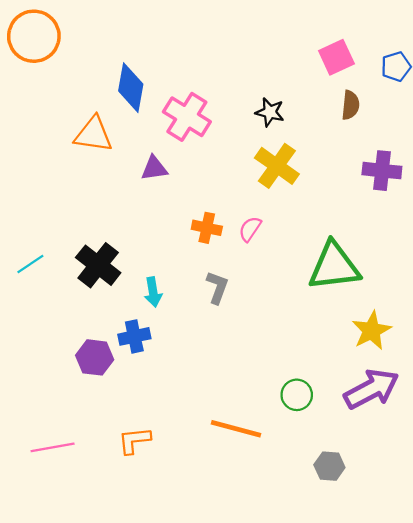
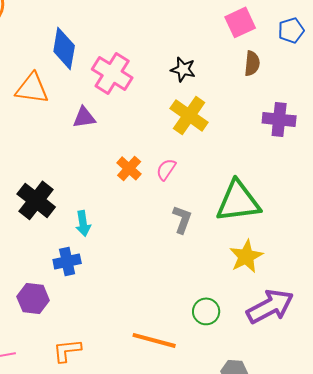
orange cross: (207, 228) -> (129, 168), turned 30
gray L-shape: (217, 287) -> (182, 219), moved
yellow star: (371, 331) -> (246, 256), moved
purple hexagon: (95, 357) -> (33, 298), moved

